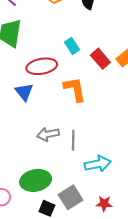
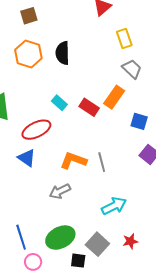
orange L-shape: (75, 89) -> (73, 160), moved, turned -44
gray line: (73, 140) -> (102, 162), moved

